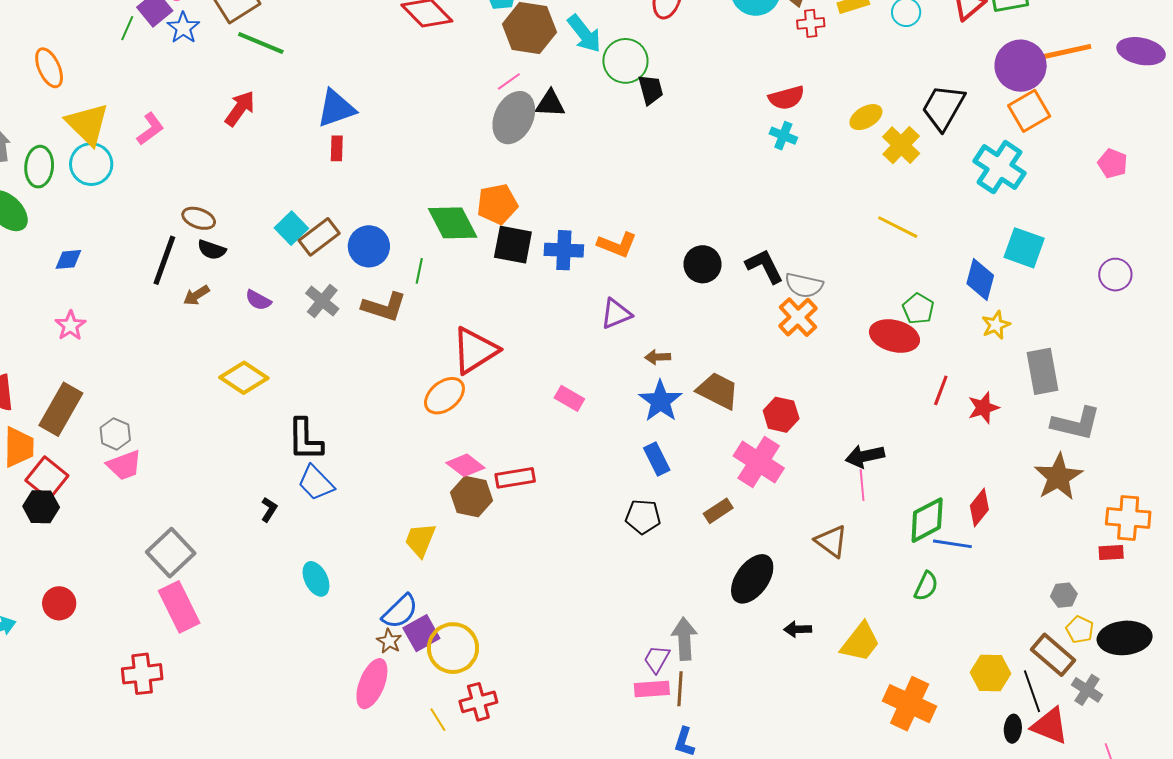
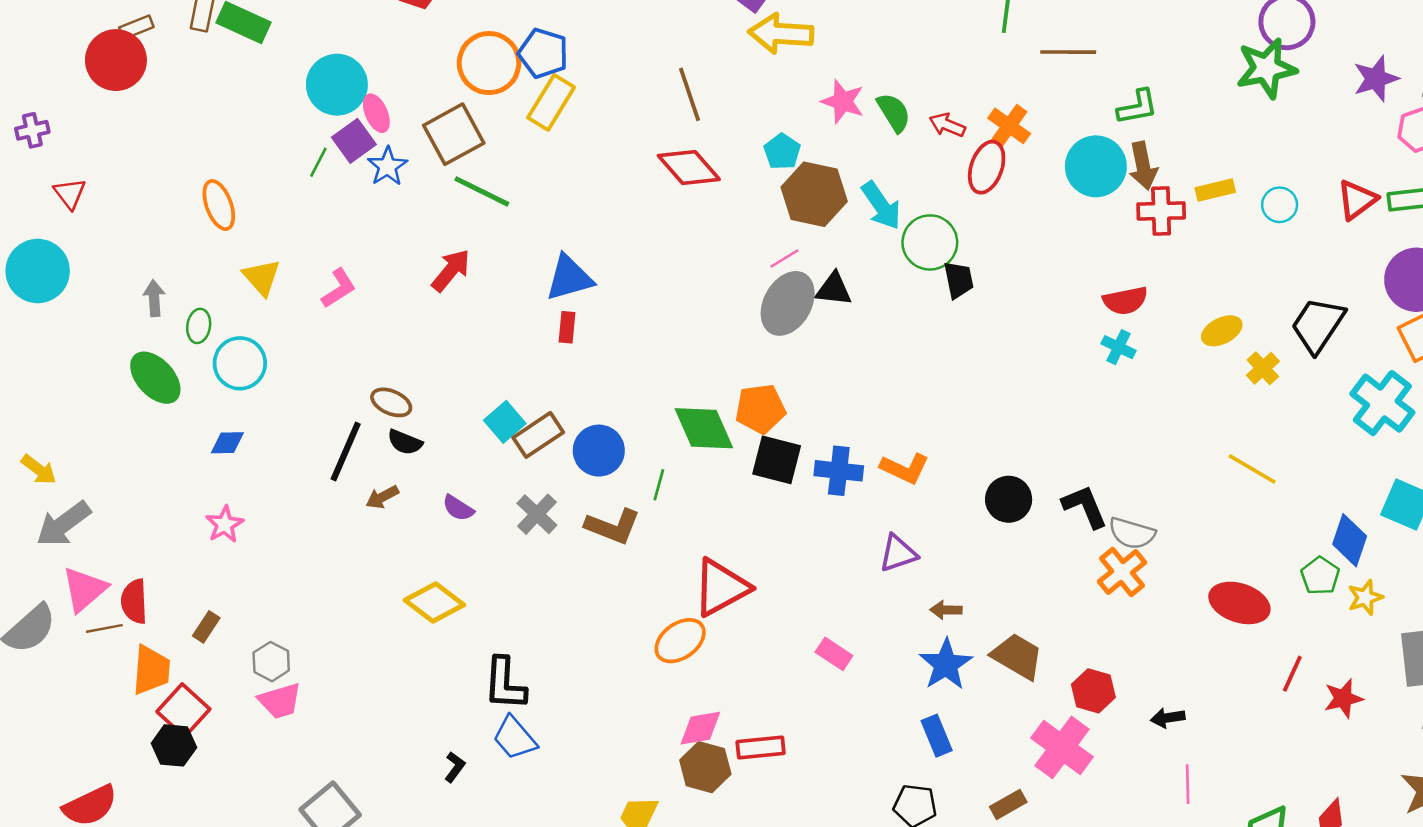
red cross: (811, 23) -> (1161, 211), size x1.4
yellow triangle: (87, 124) -> (262, 277), size x0.7
yellow cross: (901, 145) -> (1263, 368), size x0.7
cyan circle: (91, 164) -> (240, 363), moved
green ellipse: (39, 167) -> (199, 326), size x0.7
green pentagon: (918, 309) -> (1320, 576), moved
brown rectangle: (61, 409) -> (206, 627), size x0.5
black arrow: (865, 456) -> (1168, 718), moved, size x0.7
pink diamond: (465, 465) -> (700, 728), turned -51

